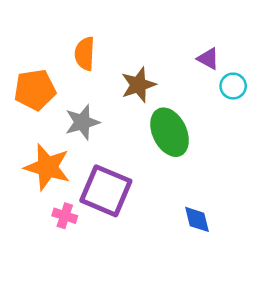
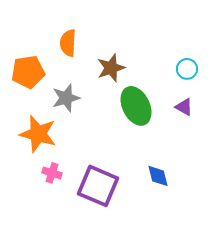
purple triangle: (208, 59) -> (184, 107), moved
purple square: (106, 191) -> (98, 186), moved

